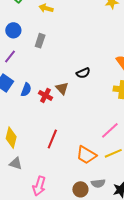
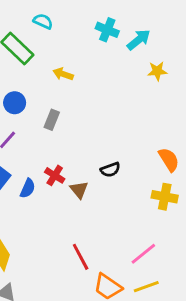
red cross: (46, 95) -> (55, 175), moved
red line: (52, 139) -> (81, 257), moved, turned -54

